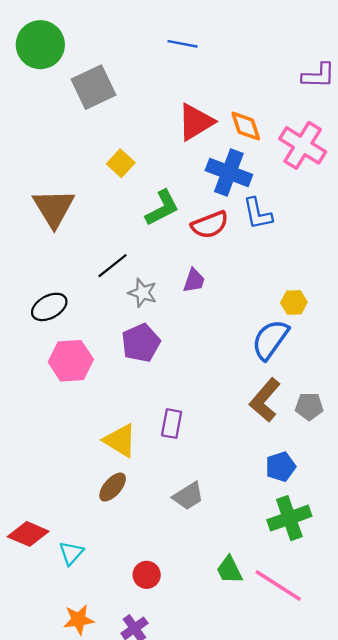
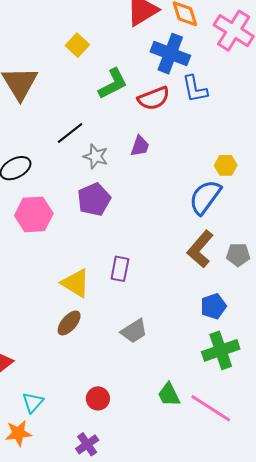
cyan triangle: (71, 553) -> (33, 402), moved
orange star: (79, 620) -> (18, 433), moved

